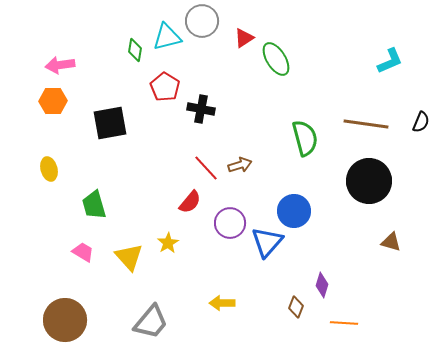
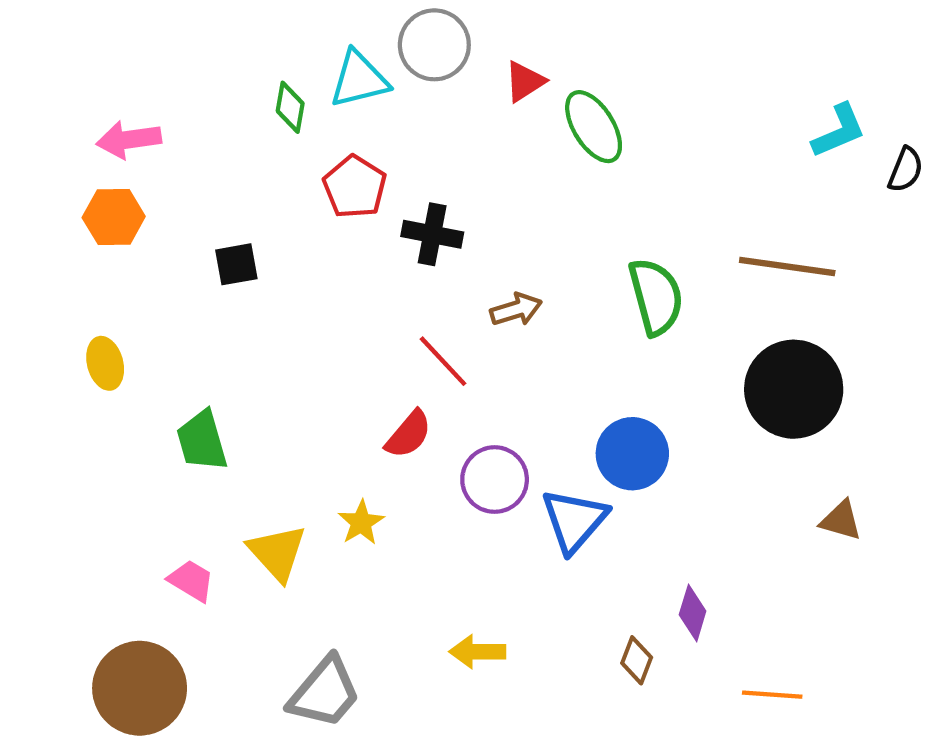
black semicircle: (421, 122) -> (906, 170), moved
black square: (110, 123) -> (236, 264), size x0.6
brown arrow: (240, 165) -> (516, 310), moved
pink trapezoid: (83, 252) -> (191, 581), moved
orange line: (344, 323) -> (772, 695), moved

